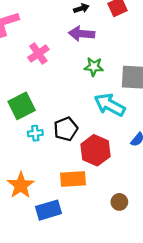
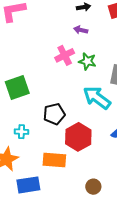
purple arrow: (82, 34) -> (81, 30), size x0.6
pink cross: (38, 53) -> (65, 55), moved
cyan cross: (35, 133) -> (22, 132), moved

